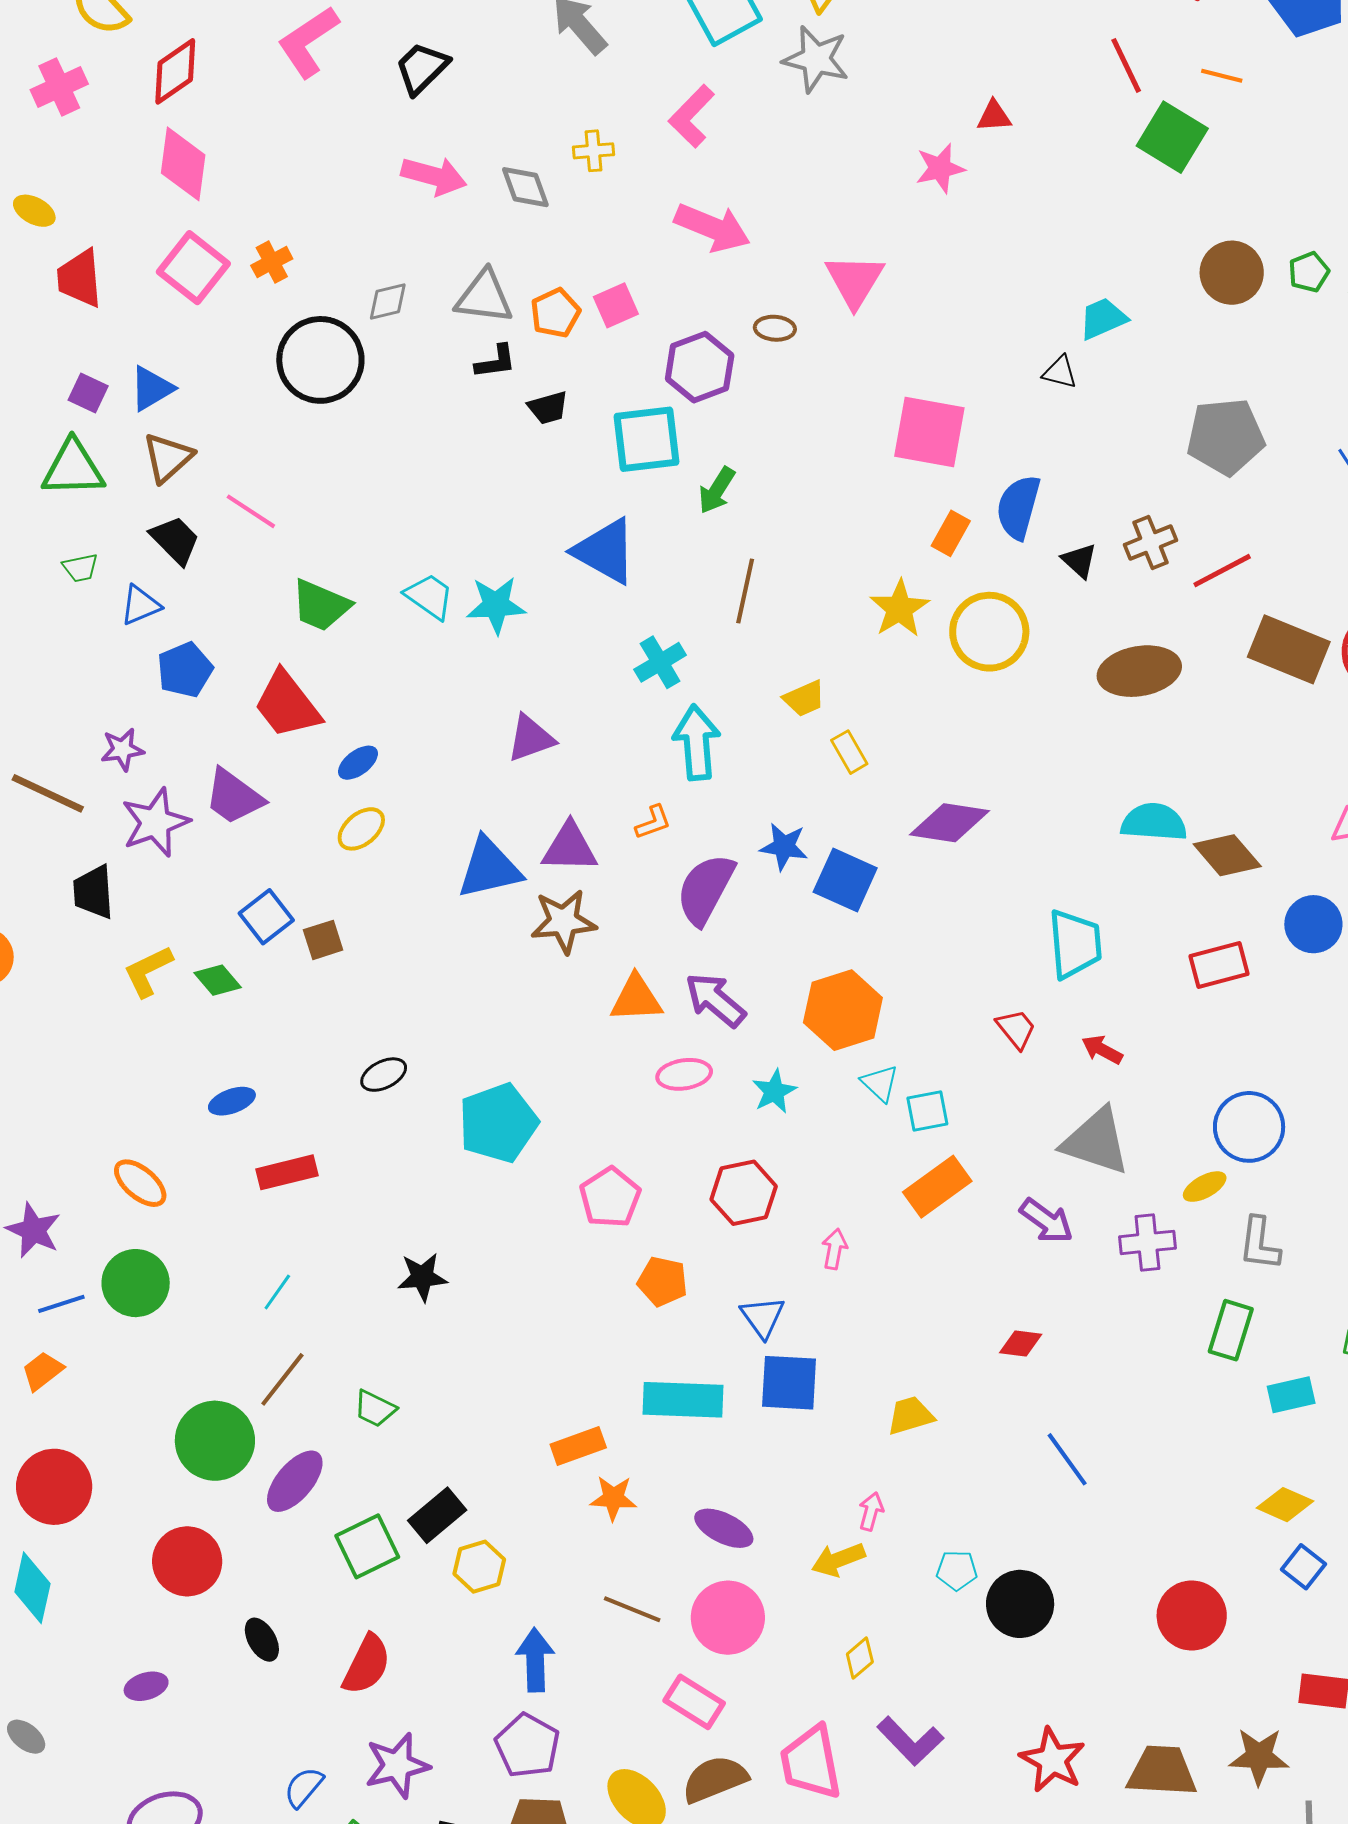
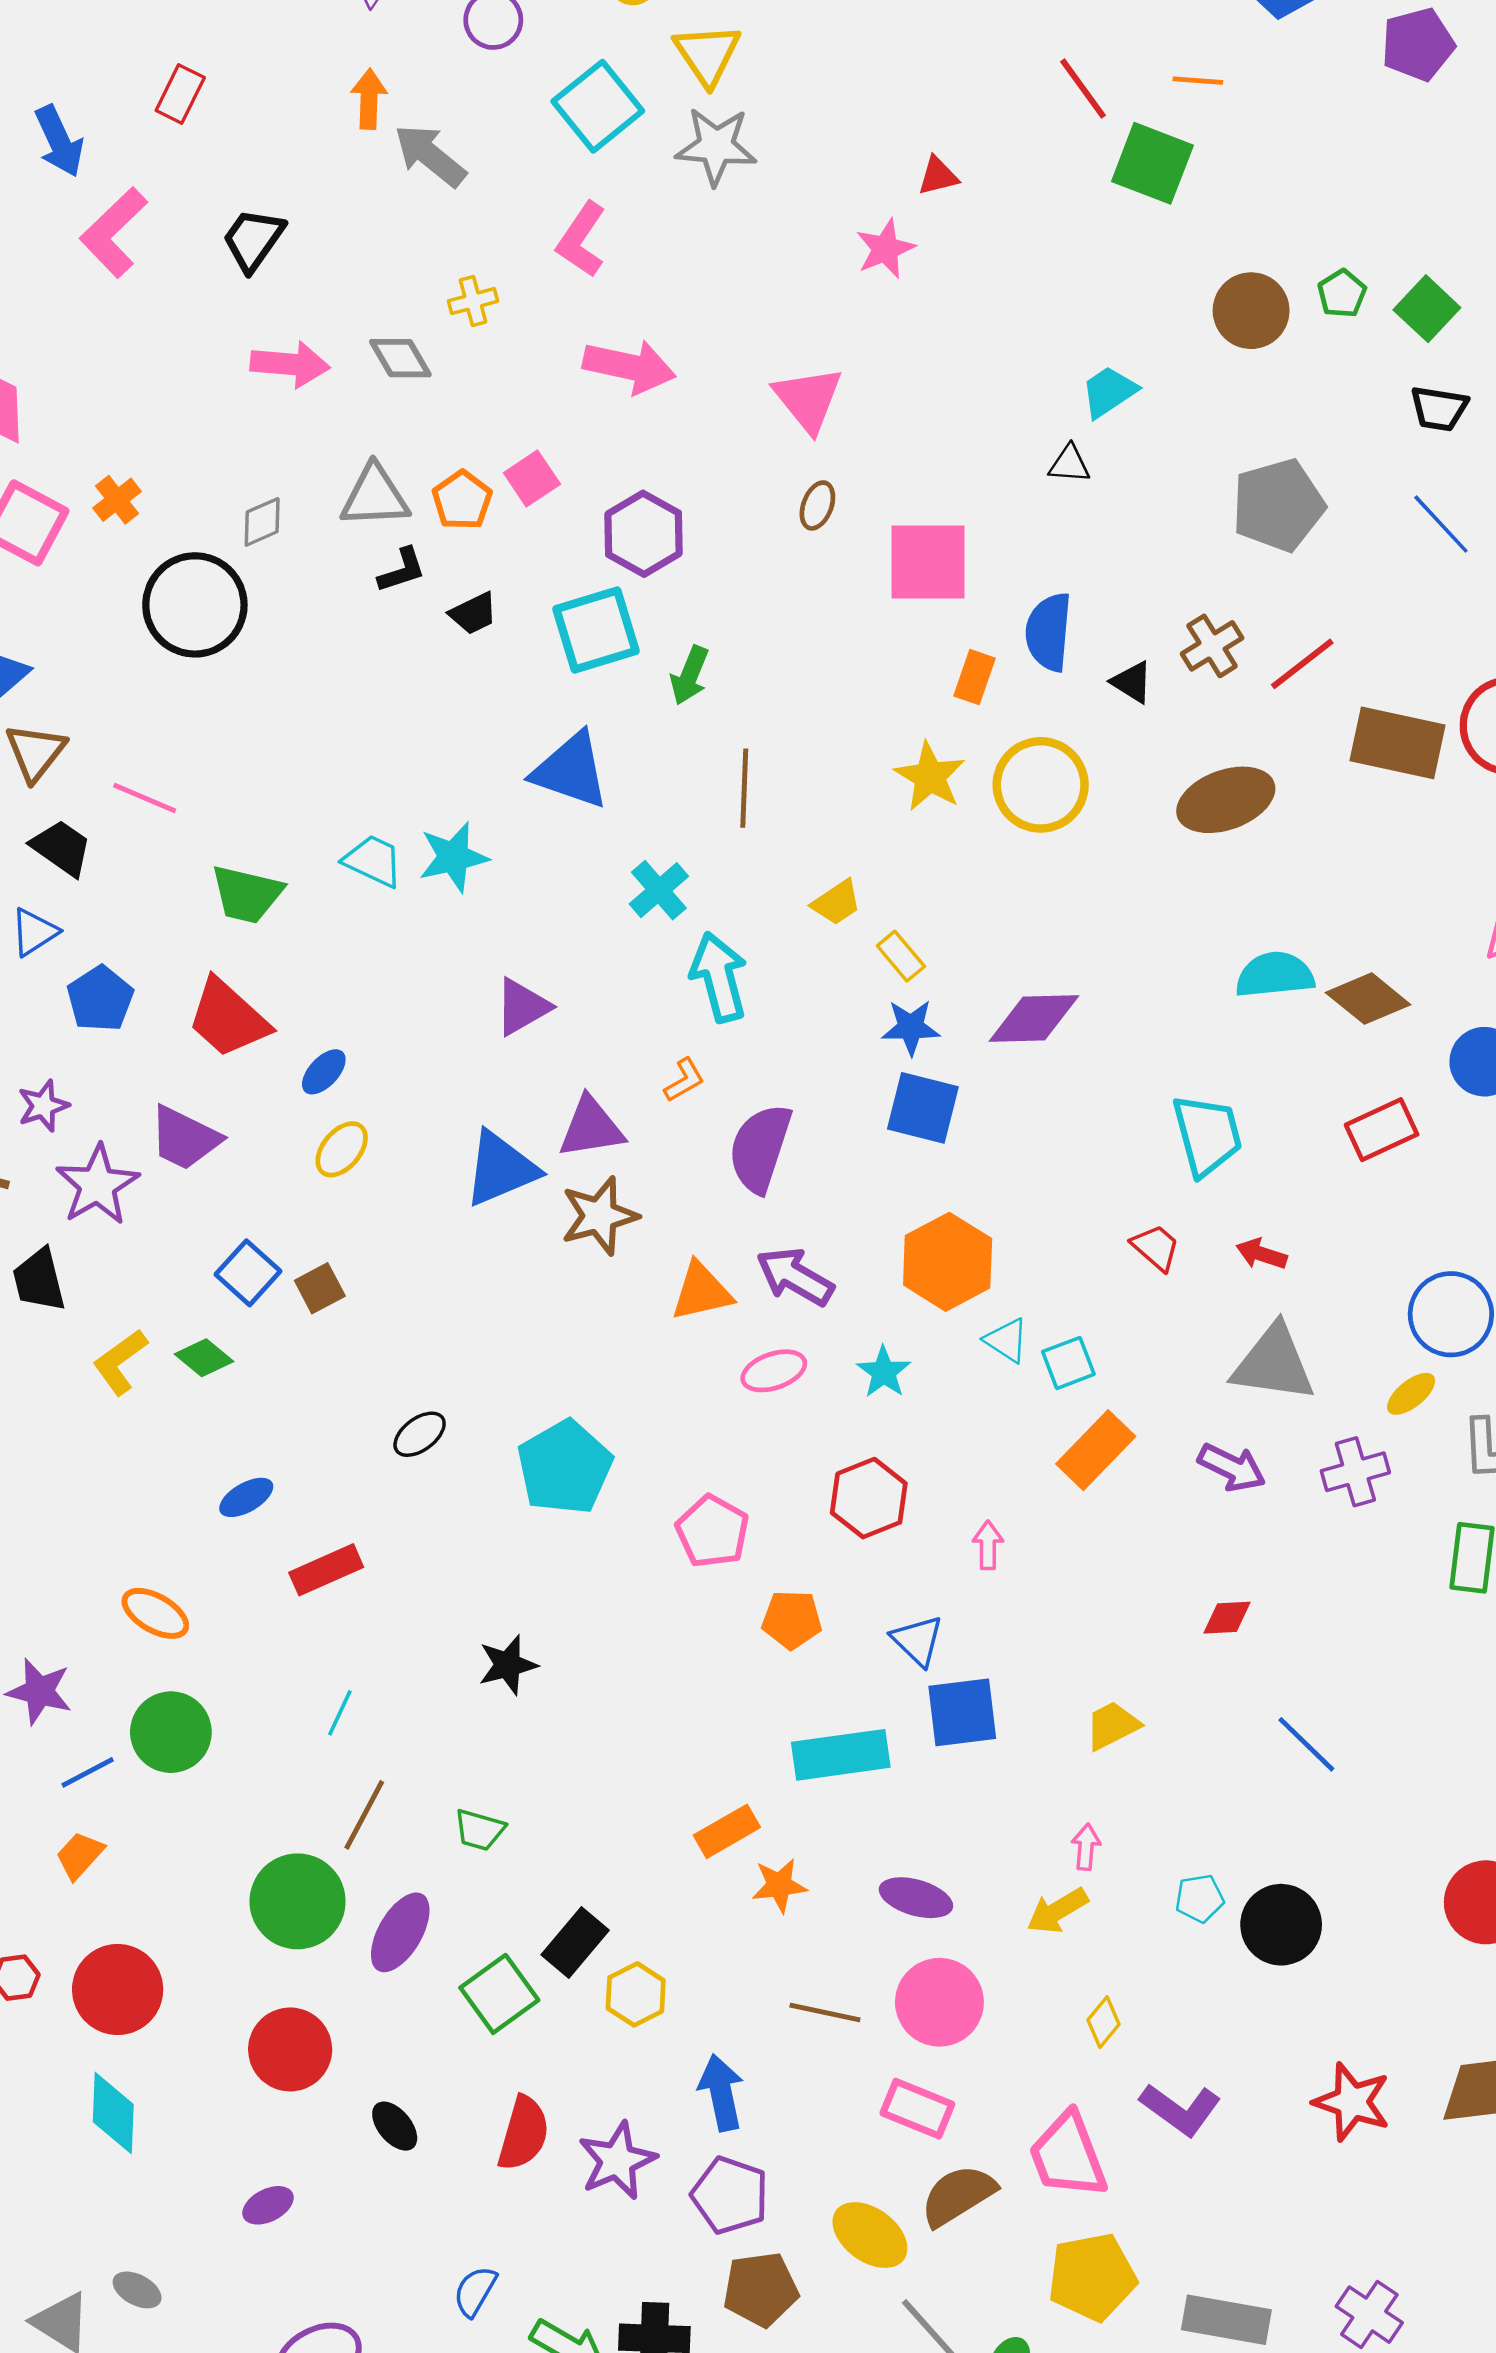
brown ellipse: (775, 328) -> (817, 505), moved, turned -63
blue star: (784, 847) -> (911, 1027), moved
purple star: (397, 1765) -> (617, 2161), moved

